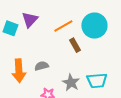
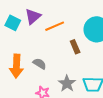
orange line: (63, 26) -> (55, 26), moved
gray semicircle: (42, 66) -> (40, 64), turned 40

